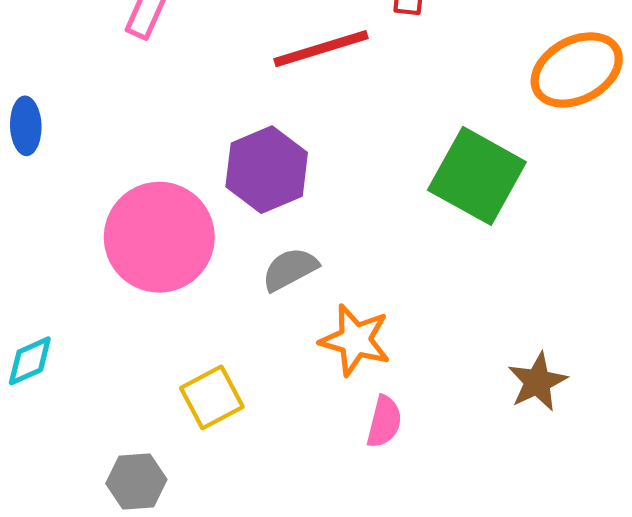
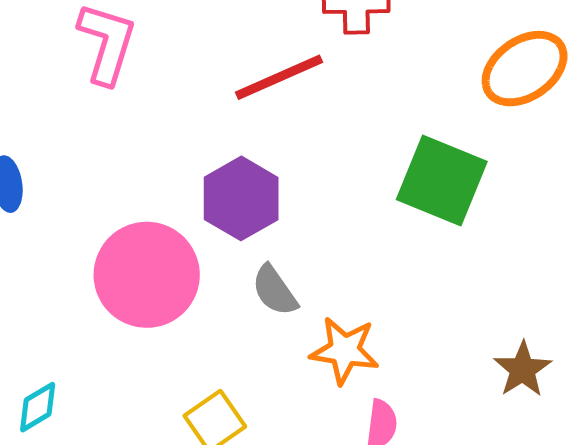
gray semicircle: (290, 269) -> (275, 290), turned -90

